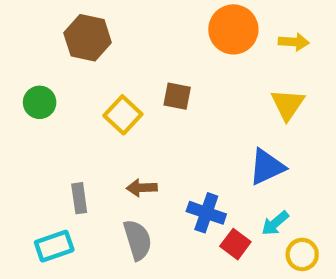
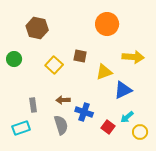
yellow arrow: (294, 42) -> (133, 57), moved, size x1.5
yellow triangle: (288, 104) -> (104, 72), moved, turned 36
blue cross: (206, 213) -> (84, 112), moved

